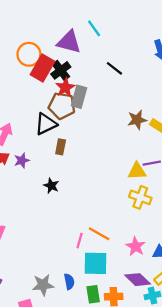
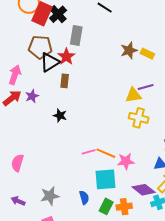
red star: (65, 88) -> (66, 57), moved
brown pentagon: (62, 106) -> (40, 47), moved
pink line: (80, 241) -> (89, 152), moved, turned 64
pink star: (136, 246) -> (126, 161), moved, turned -30
gray star: (43, 285) -> (50, 196), moved
green rectangle: (93, 294) -> (106, 206), turned 42

